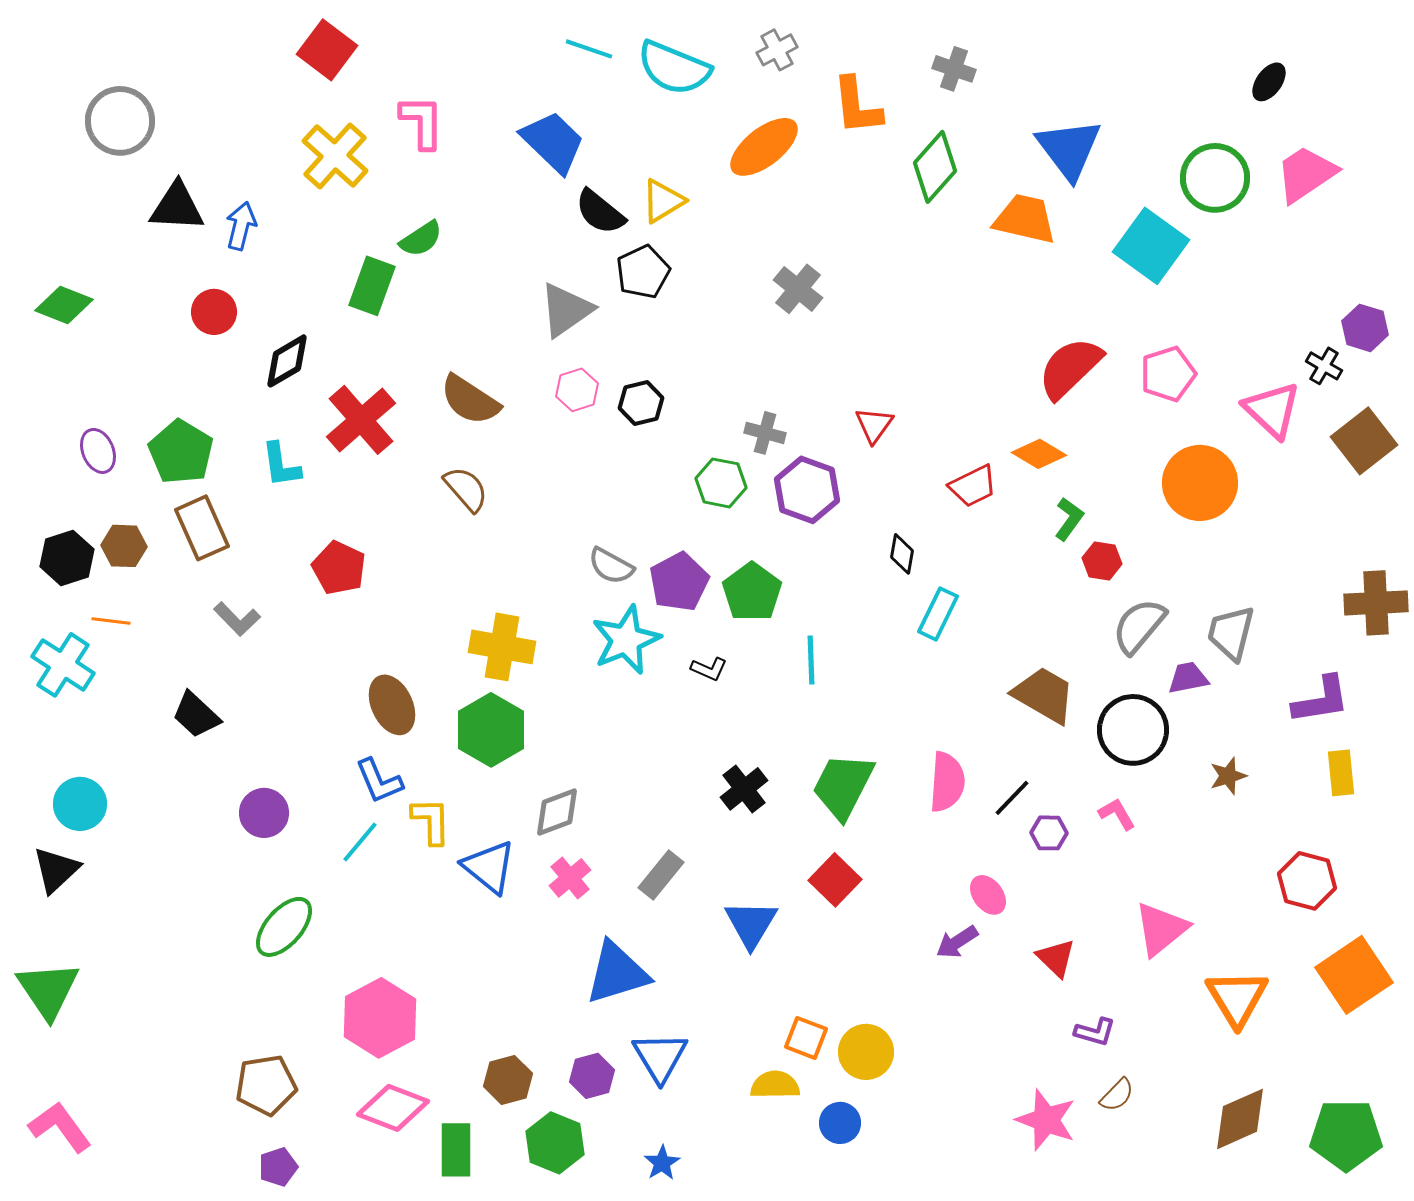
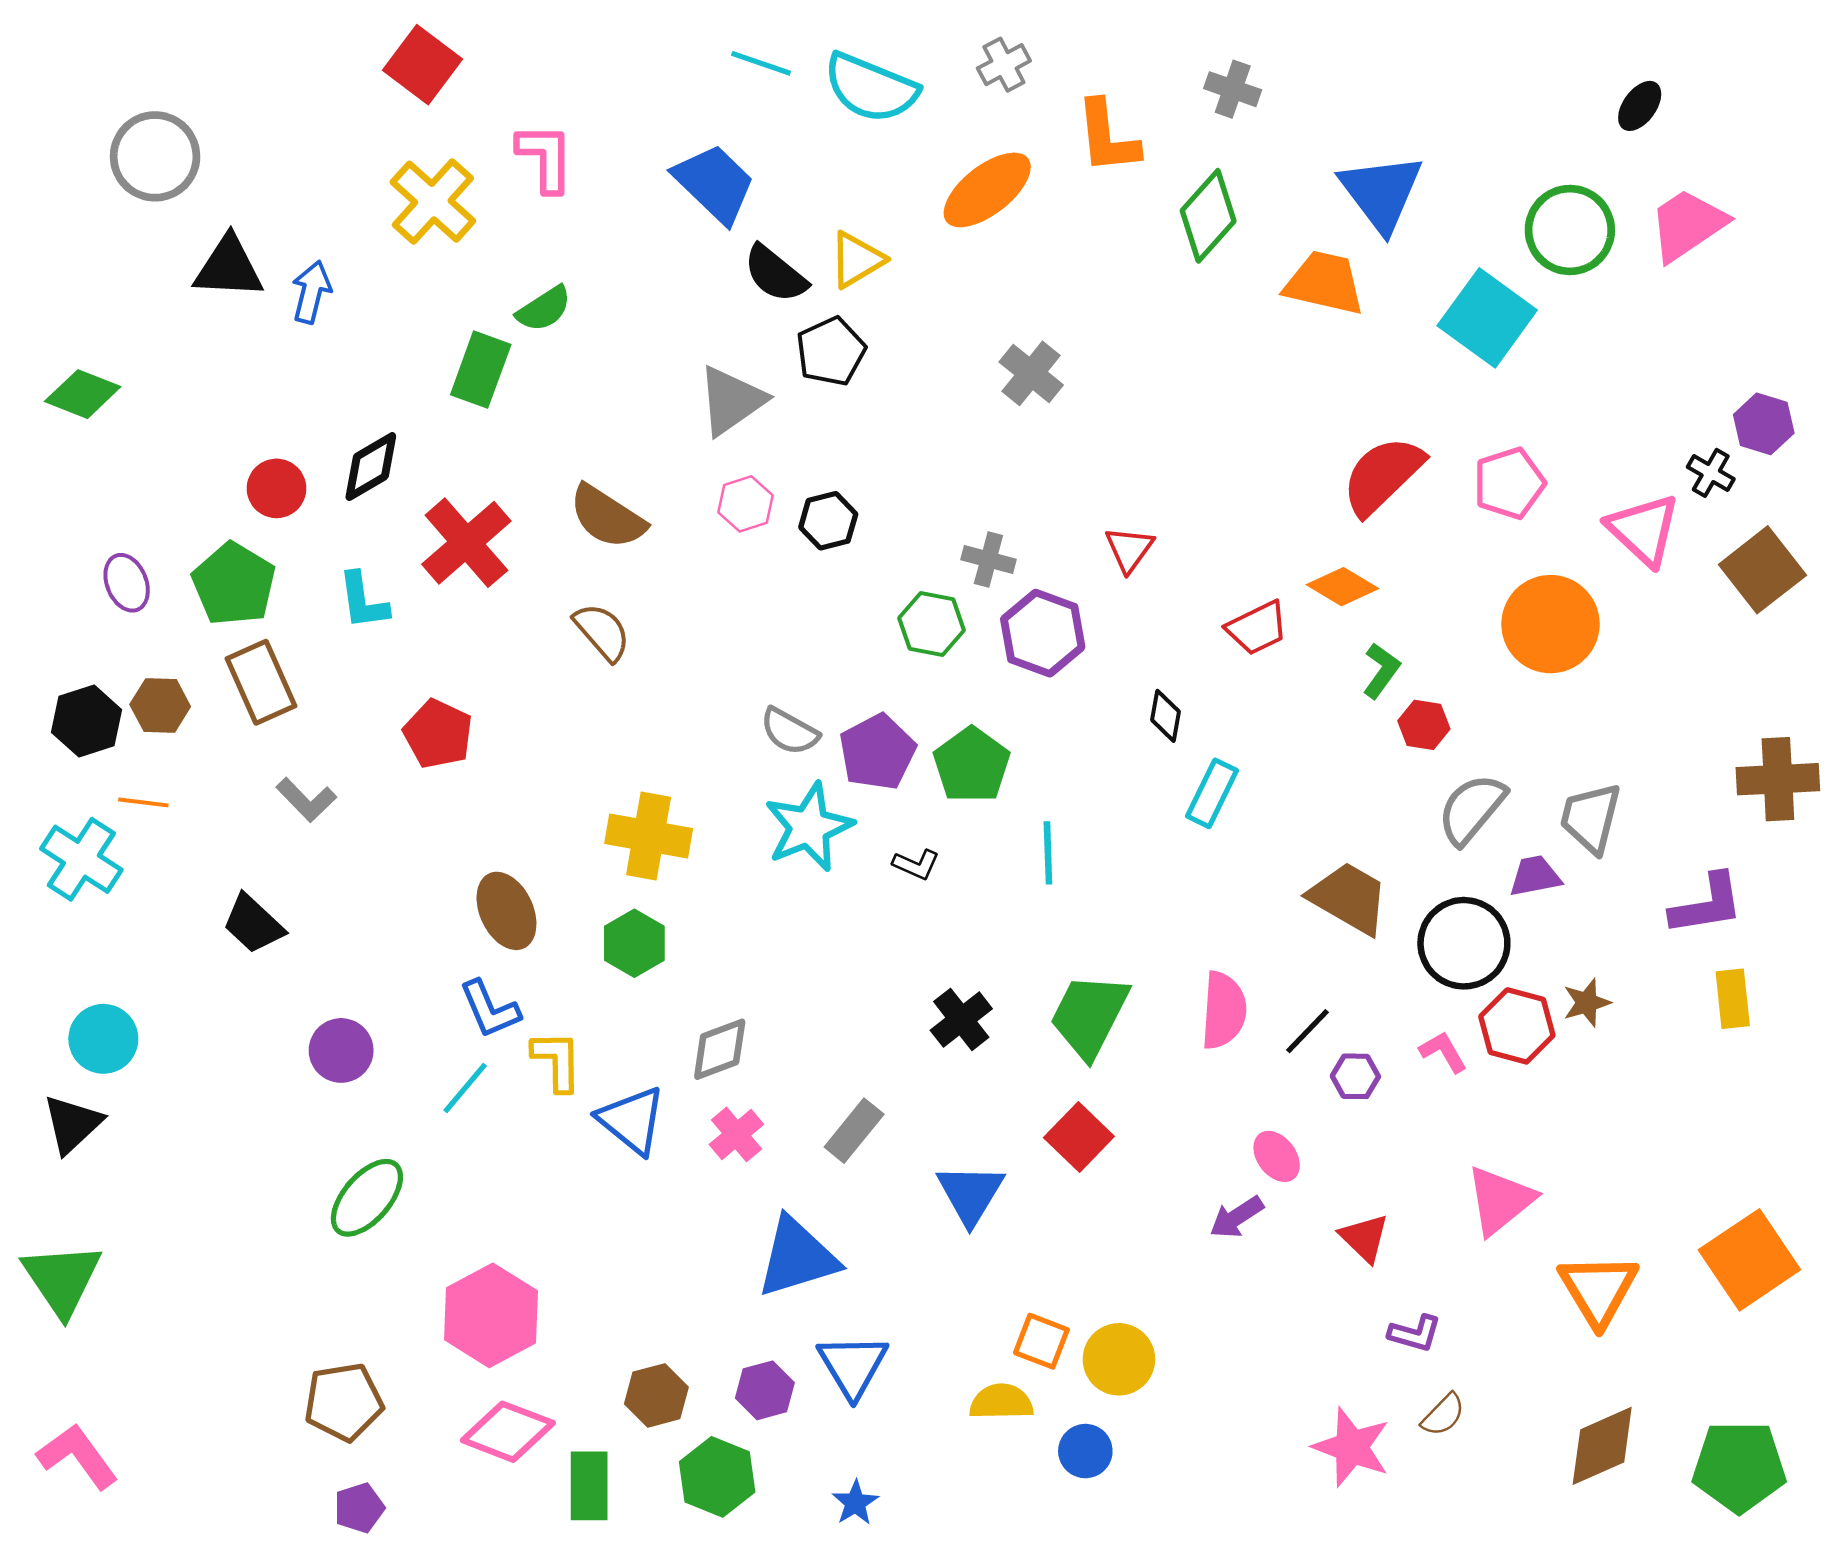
red circle: (214, 312) -> (276, 488), moved
green hexagon: (491, 730) -> (634, 943), size x0.7
red hexagon: (1307, 881) -> (1517, 1026), moved

